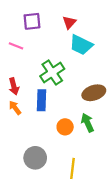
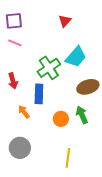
purple square: (32, 21) -> (14, 21), moved
cyan trapezoid: (81, 45) -> (76, 57), moved, turned -75
orange arrow: (15, 108) -> (24, 112), moved
gray circle: (35, 158) -> (20, 148), moved

